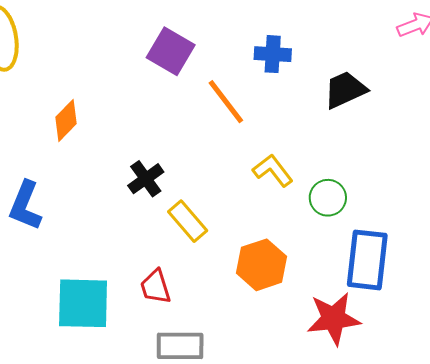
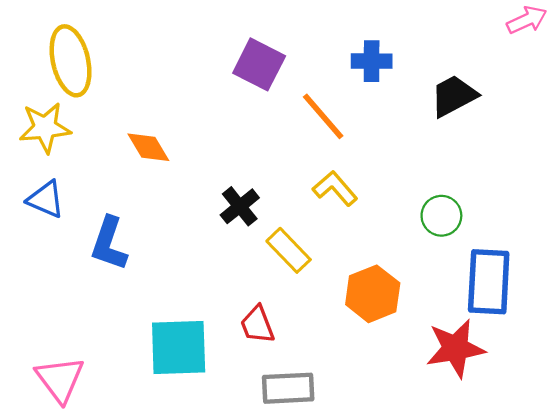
orange diamond: (66, 120) -> (148, 147), turned -72
yellow L-shape: (273, 170) -> (335, 188), moved

